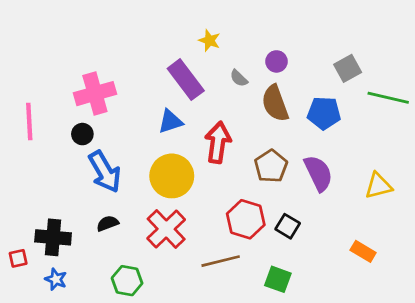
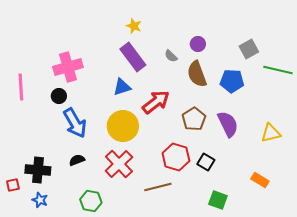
yellow star: (209, 40) -> (134, 26), moved
red arrow: (218, 142) -> (156, 102), turned 44
green square: (278, 279) -> (218, 200), moved

